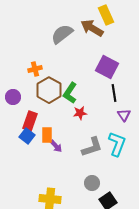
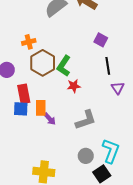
purple square: (107, 67) -> (101, 40), size x0.6
red rectangle: (30, 121) -> (24, 94), turned -30
blue square: (27, 136) -> (21, 109), turned -35
cyan L-shape: (117, 144) -> (111, 151), moved

